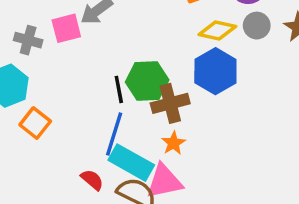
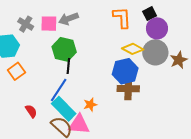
gray circle: (257, 26) -> (155, 52), size x1.6
green hexagon: (147, 81) -> (64, 49), moved
brown cross: (170, 103) -> (128, 89), moved
red semicircle: (92, 180) -> (31, 111), moved

